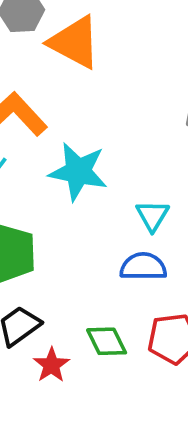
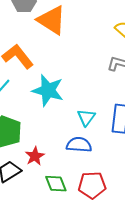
red star: (51, 365) -> (35, 156), moved

